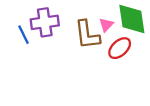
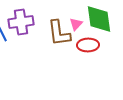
red ellipse: (120, 48) -> (88, 45), turned 40

